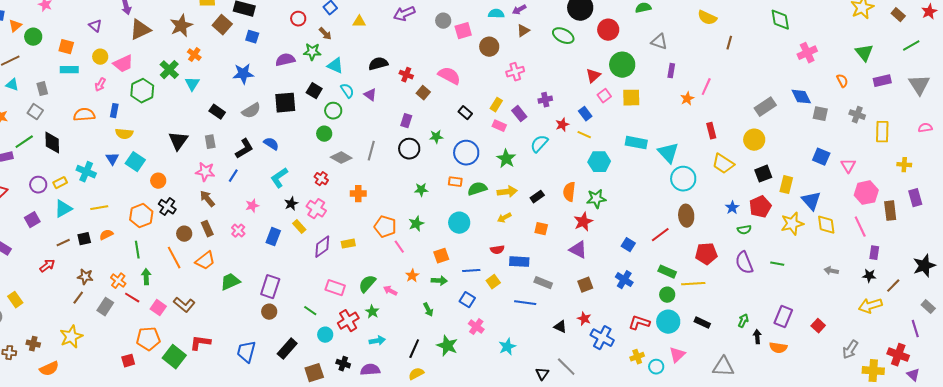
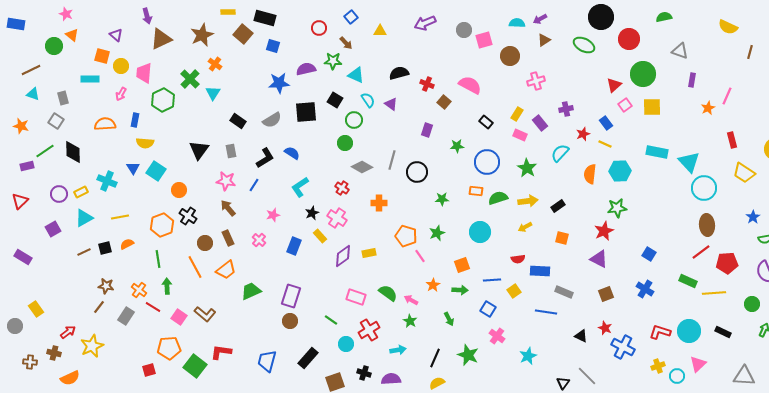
orange triangle: (15, 26) -> (72, 35), moved, turned -40
orange square: (66, 47) -> (102, 56), moved
pink trapezoid: (123, 64) -> (144, 73), turned 120
blue star: (243, 74) -> (279, 83), moved
black circle: (409, 149) -> (417, 172), moved
orange semicircle: (569, 192) -> (590, 174), moved
red line: (660, 235) -> (701, 252), moved
red arrow: (47, 266) -> (68, 332), moved
green semicircle: (367, 284) -> (388, 293), turned 84
green circle: (667, 295) -> (752, 304), moved
green star: (372, 312) -> (410, 321), moved

